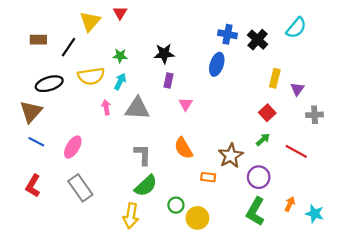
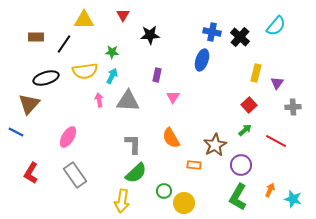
red triangle: (120, 13) -> (123, 15), moved
yellow triangle: (90, 21) -> (84, 20), turned 50
black star: (164, 54) -> (150, 35), moved
blue line: (36, 142) -> (16, 132), moved

